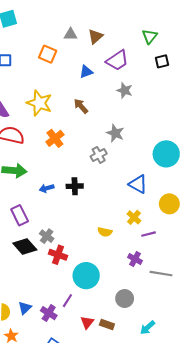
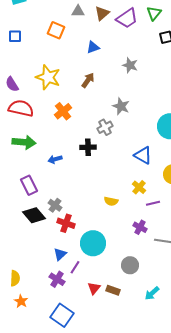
purple trapezoid: (117, 60) -> (127, 18), moved
brown arrow: (81, 106) -> (88, 80), turned 77
black cross: (75, 186) -> (88, 147), moved
blue triangle: (25, 308) -> (60, 254), moved

